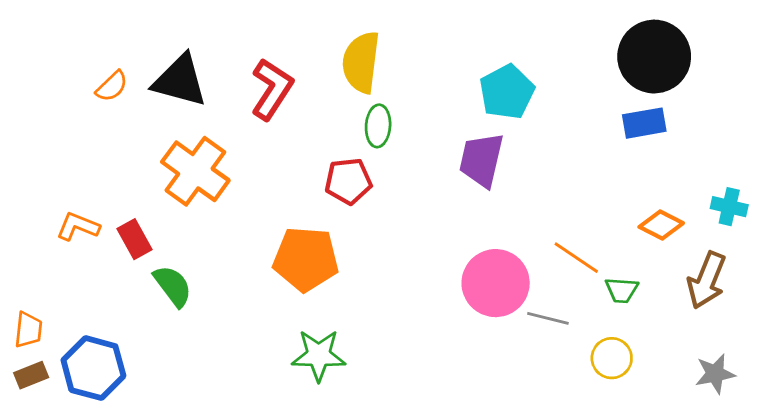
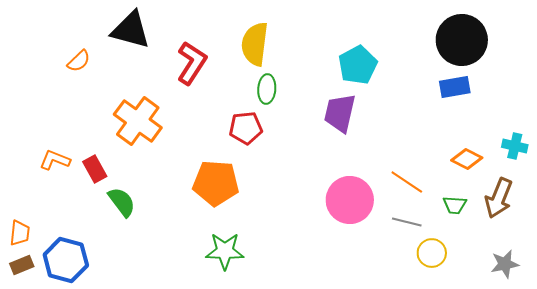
black triangle: (180, 81) -> (131, 30), moved
green trapezoid: (622, 290) -> (455, 205), moved
gray line: (548, 318) -> (407, 222), moved

